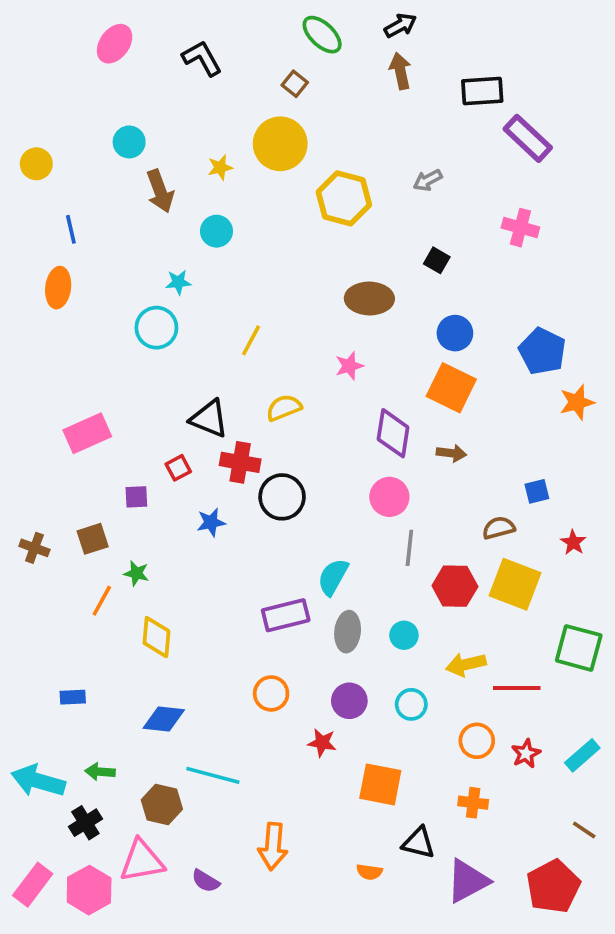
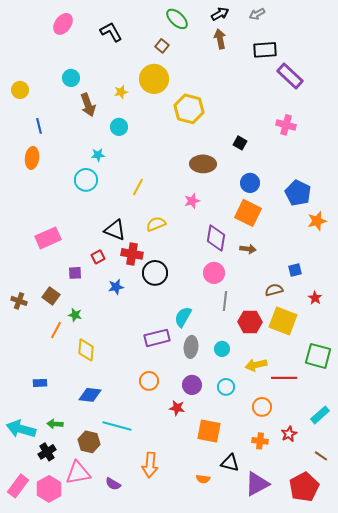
gray arrow: (428, 180) -> (257, 14), moved
brown square: (93, 539) -> (51, 296), turned -36
red star: (526, 754) -> (289, 434), moved

